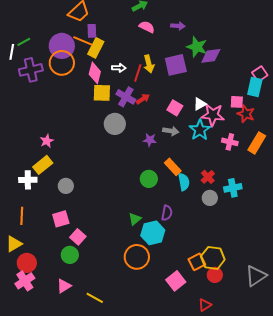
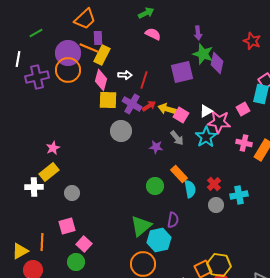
purple arrow: (178, 26) -> (198, 33), moved, turned 80
green line: (24, 42) -> (36, 33), moved
purple diamond: (211, 56) -> (217, 63), turned -70
yellow arrow: (149, 64) -> (167, 109), moved, turned 120
pink square: (237, 102) -> (243, 109), turned -32
red star: (246, 114) -> (252, 41), moved
gray arrow: (171, 131) -> (177, 138), turned 42
pink cross: (230, 142) -> (244, 143), moved
orange line: (22, 216) -> (42, 242), moved
green triangle: (135, 219) -> (141, 226), size x1.6

